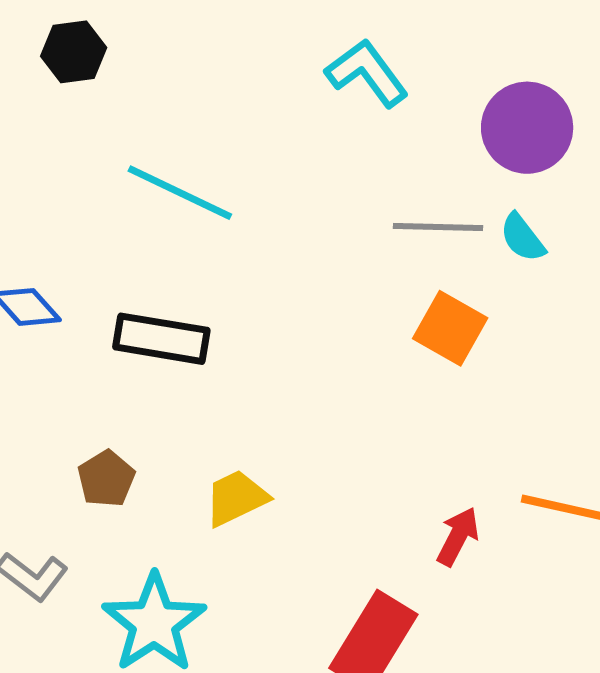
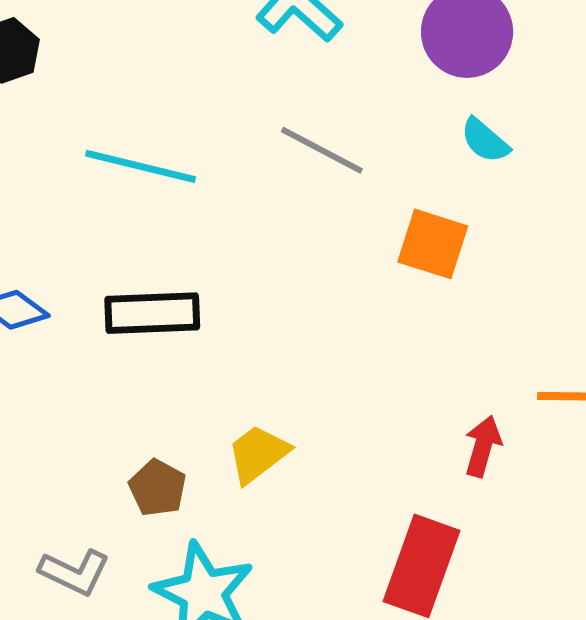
gray line: (438, 227) -> (322, 150), moved, turned 38
brown pentagon: (106, 479) -> (157, 488), moved

